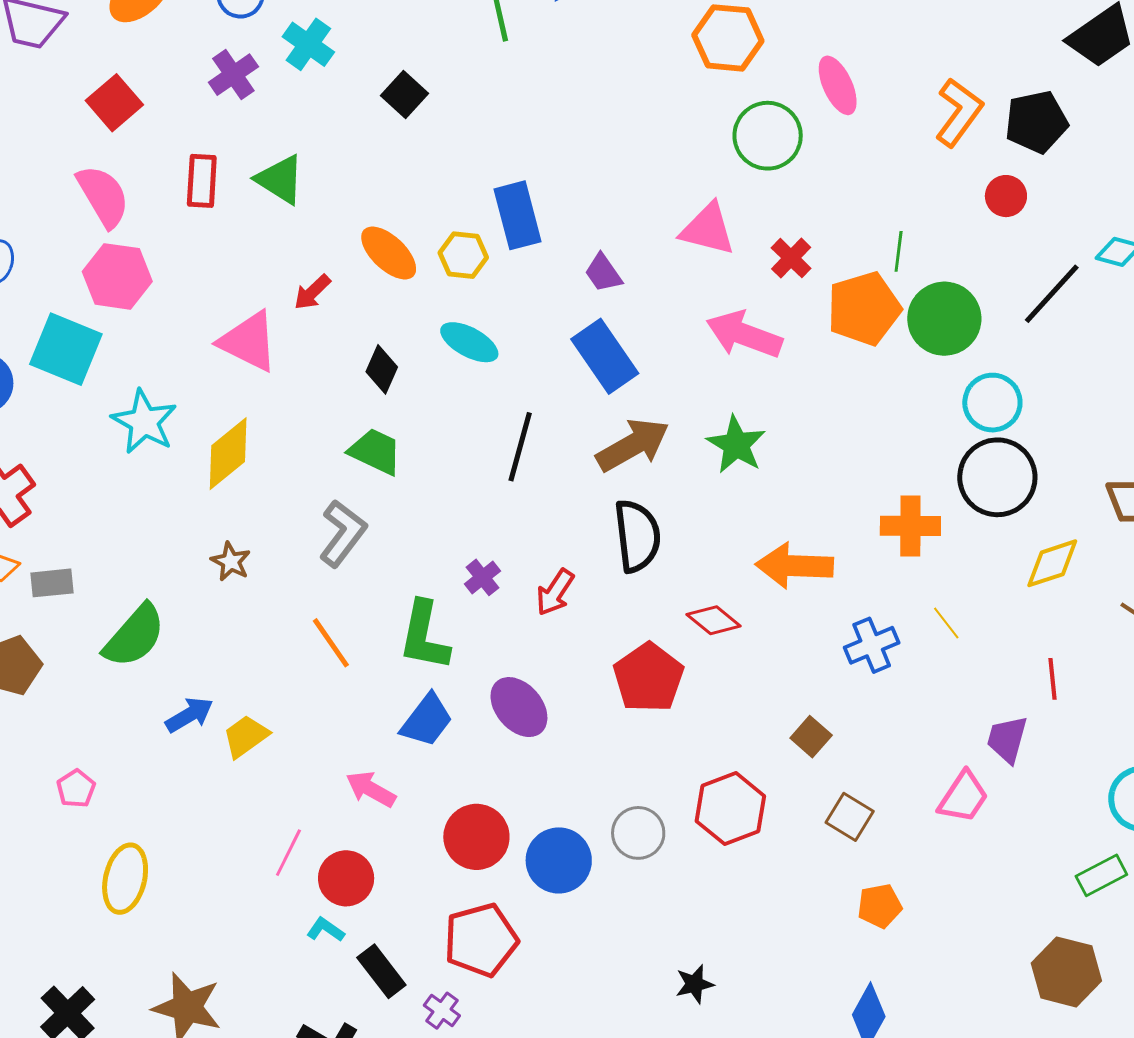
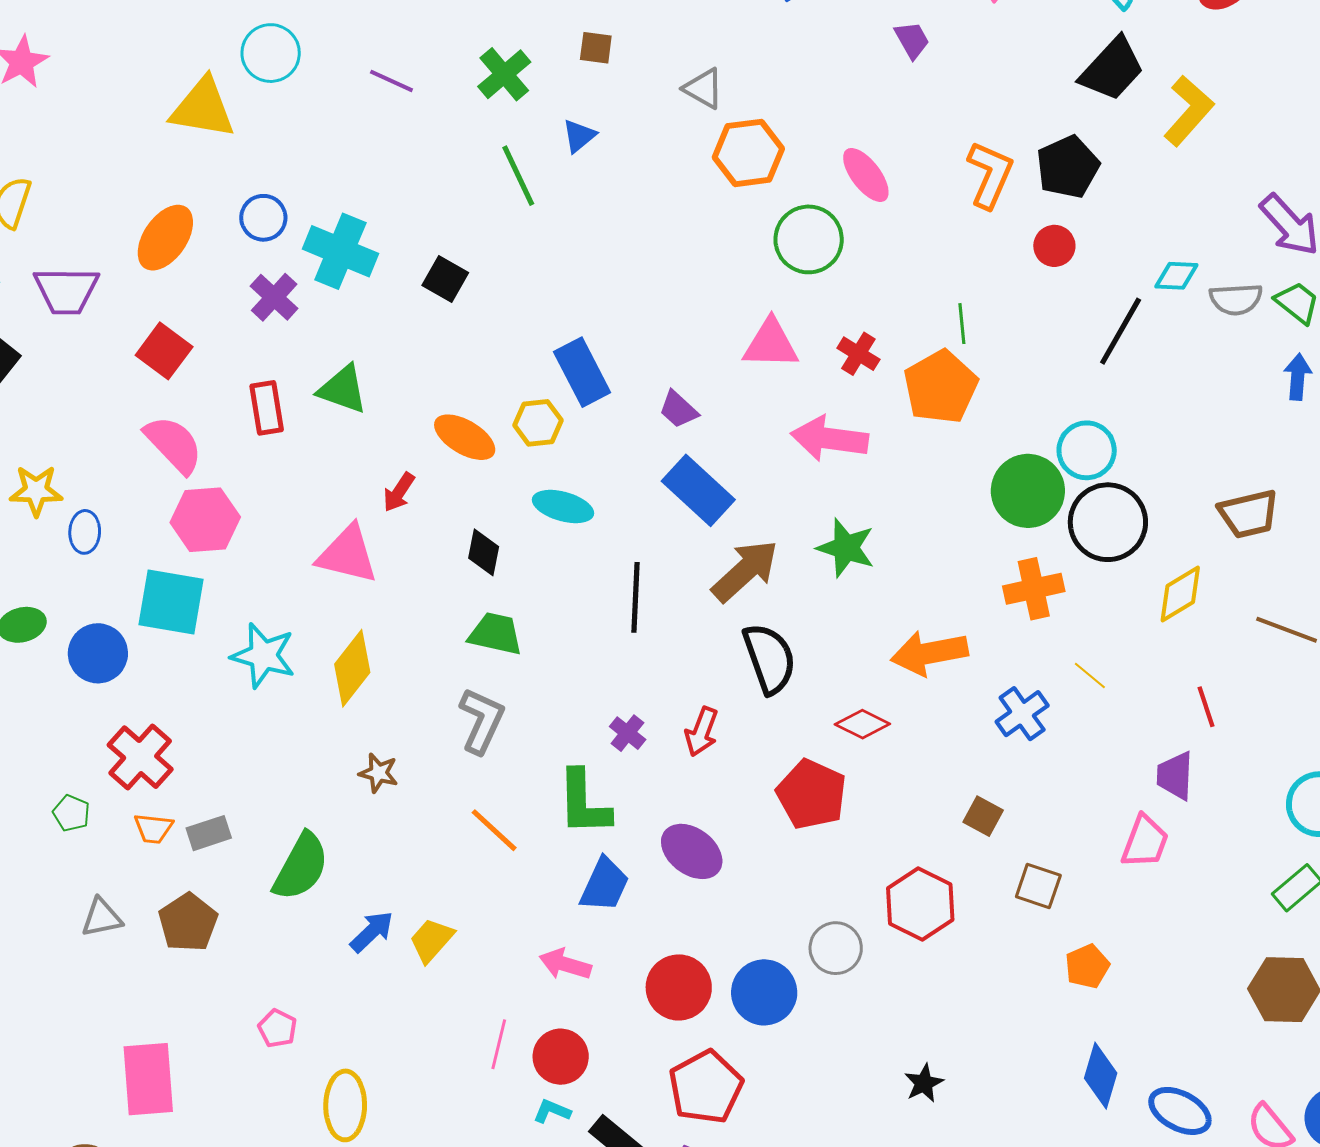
cyan cross: (308, 44) -> (340, 251), size x1.4
green circle: (944, 319) -> (1028, 491), moved

